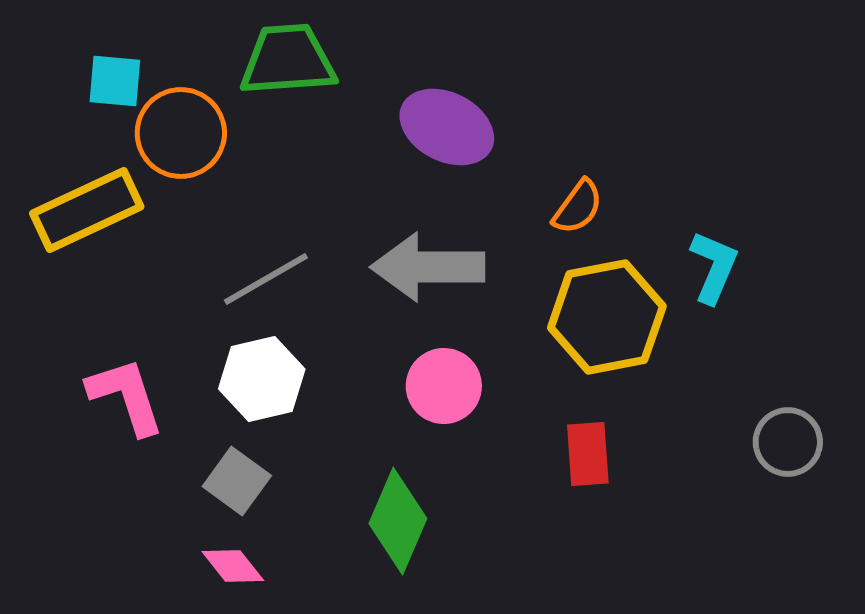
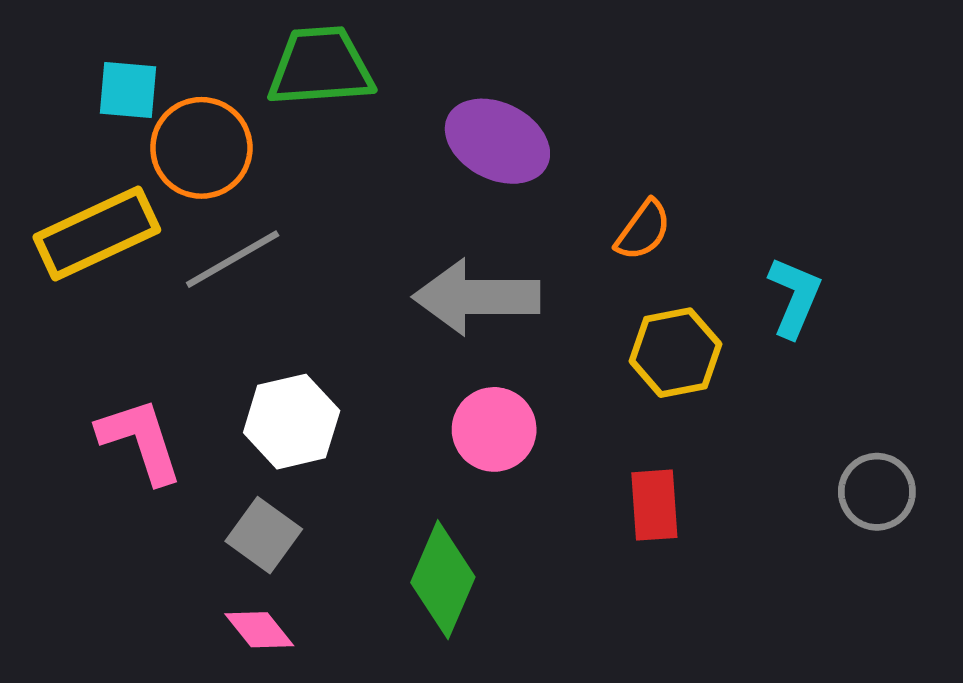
gray line: (266, 279) -> (233, 259), moved
yellow hexagon: (607, 317) -> (675, 353), size x0.7

